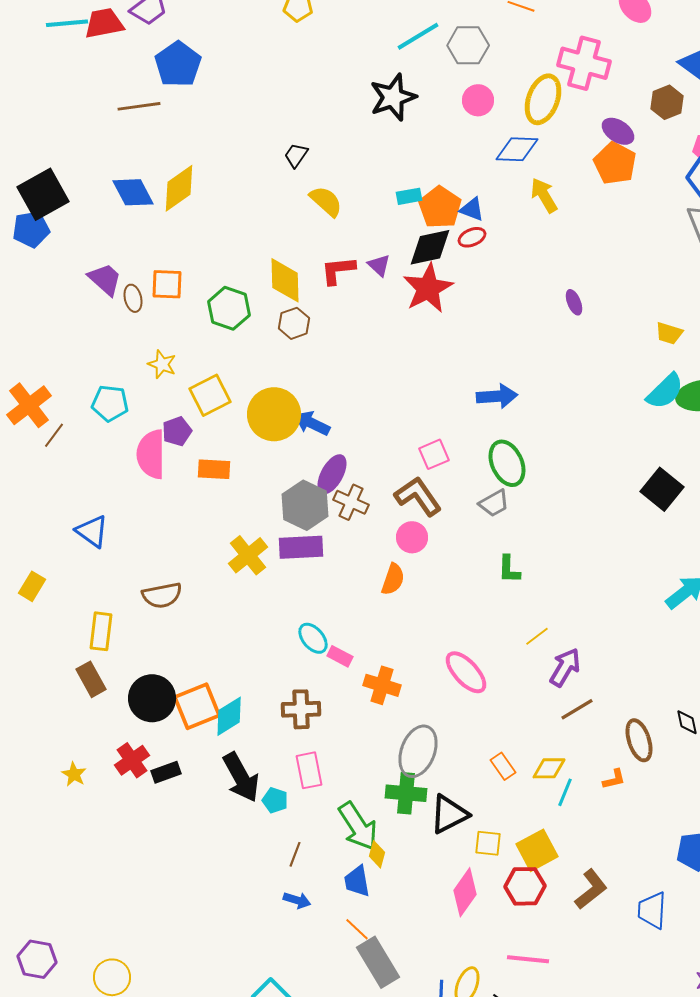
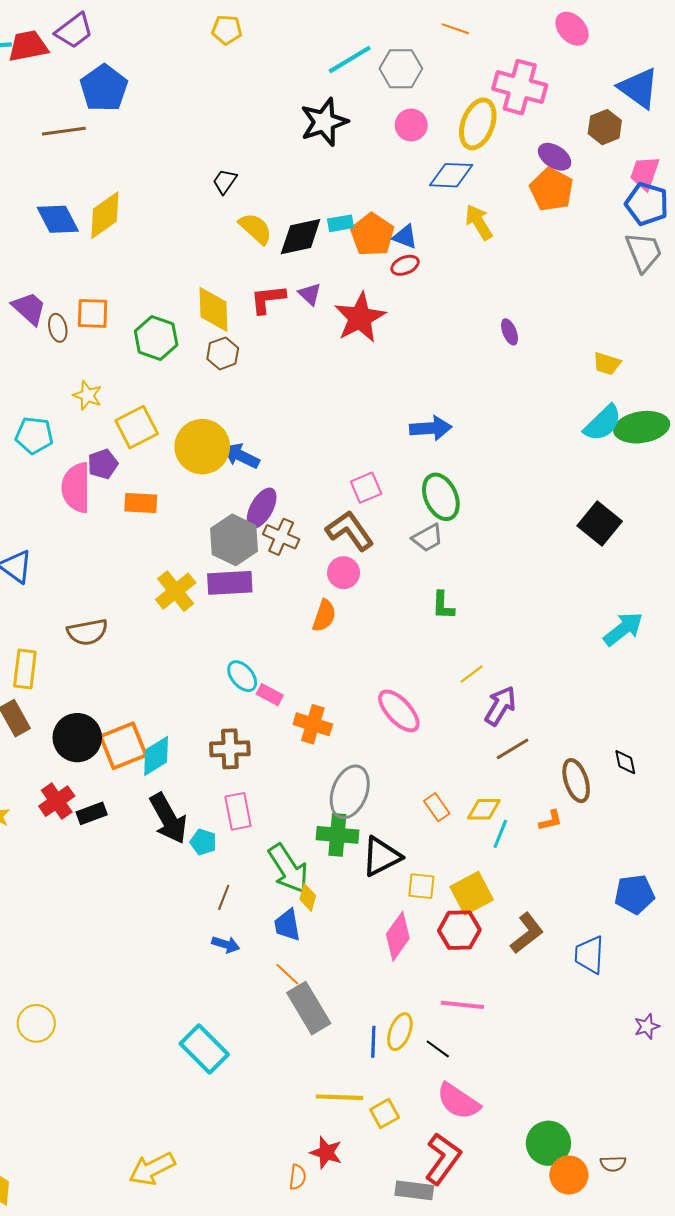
black diamond: (430, 247) -> (301, 237), moved

